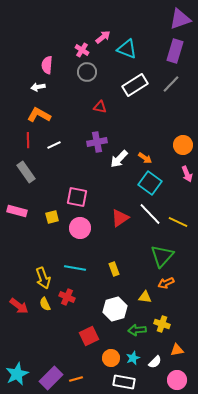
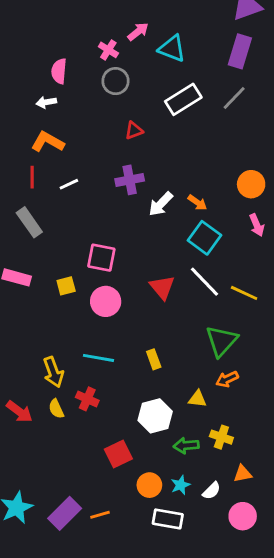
red triangle: (100, 107) -> (134, 130), turned -32
red triangle: (120, 218) -> (162, 287), turned -36

